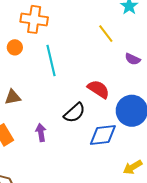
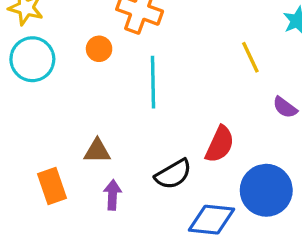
red semicircle: (98, 89) -> (220, 144), turned 70
brown triangle: (13, 97) -> (97, 151), moved

